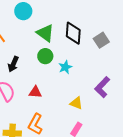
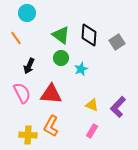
cyan circle: (23, 11) -> (27, 13), moved
purple L-shape: (102, 87) -> (118, 107), moved
red triangle: (35, 92) -> (51, 94), size x1.6

